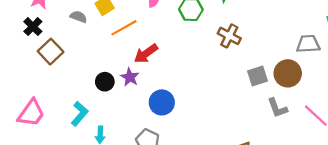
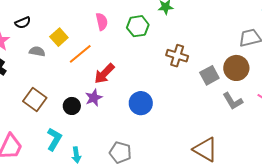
brown cross: (229, 36) -> (177, 56), moved
brown square: (51, 52) -> (35, 99), moved
purple star: (130, 77) -> (94, 98), turned 30
blue circle: (162, 102) -> (141, 103), moved

